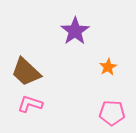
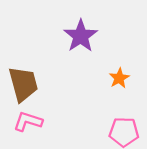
brown trapezoid: (26, 72) -> (23, 84), turned -148

